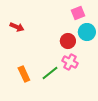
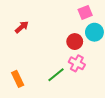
red arrow: (17, 27) -> (22, 27), turned -64
orange rectangle: (24, 74) -> (18, 79), moved

